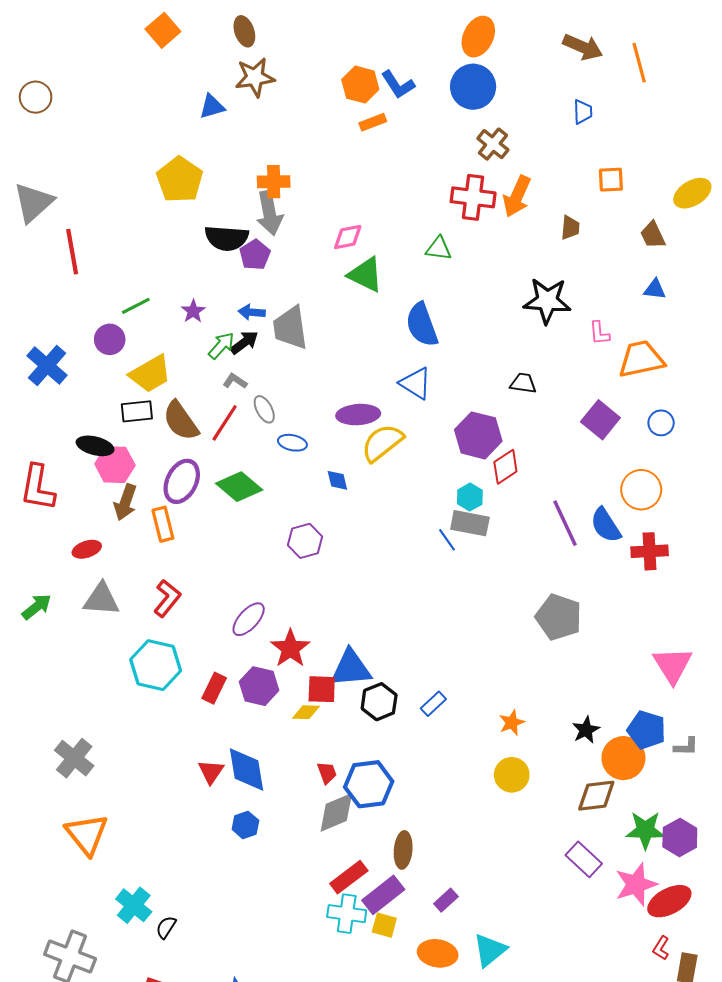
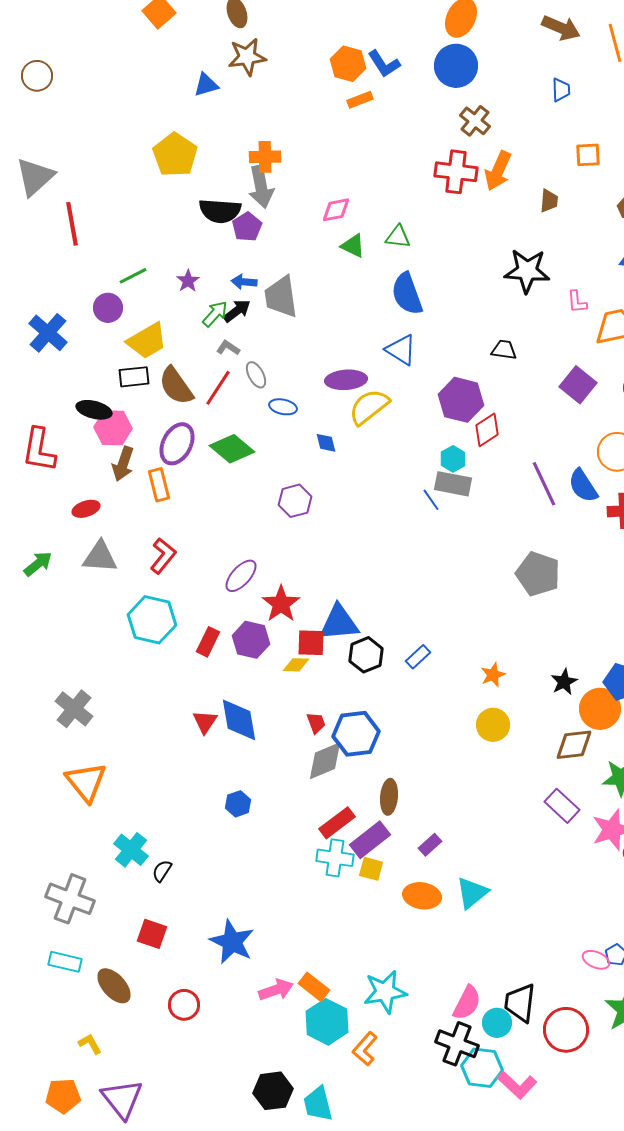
green triangle: (439, 249) -> (398, 237), moved
green triangle: (366, 275) -> (353, 246), size x0.7
blue hexagon: (245, 825) -> (238, 804), moved

